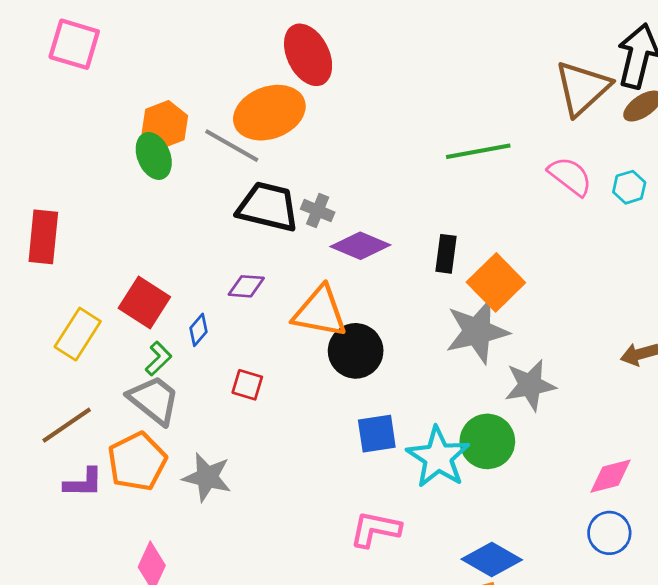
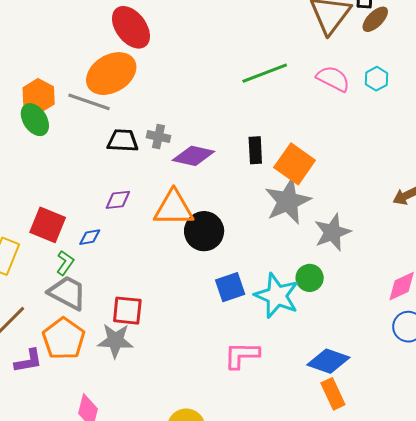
black trapezoid: (268, 207) -> (123, 141), size x0.7
blue diamond: (199, 330) -> (90, 237), turned 50
red square: (247, 385) -> (127, 311), moved, size x1.4
green circle: (487, 441) -> (310, 278), size x0.7

